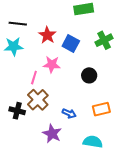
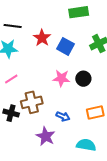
pink star: (52, 64) -> (61, 78), moved
pink line: (34, 78) -> (11, 79), moved, turned 40
brown cross: (38, 100) -> (32, 102), turned 30

